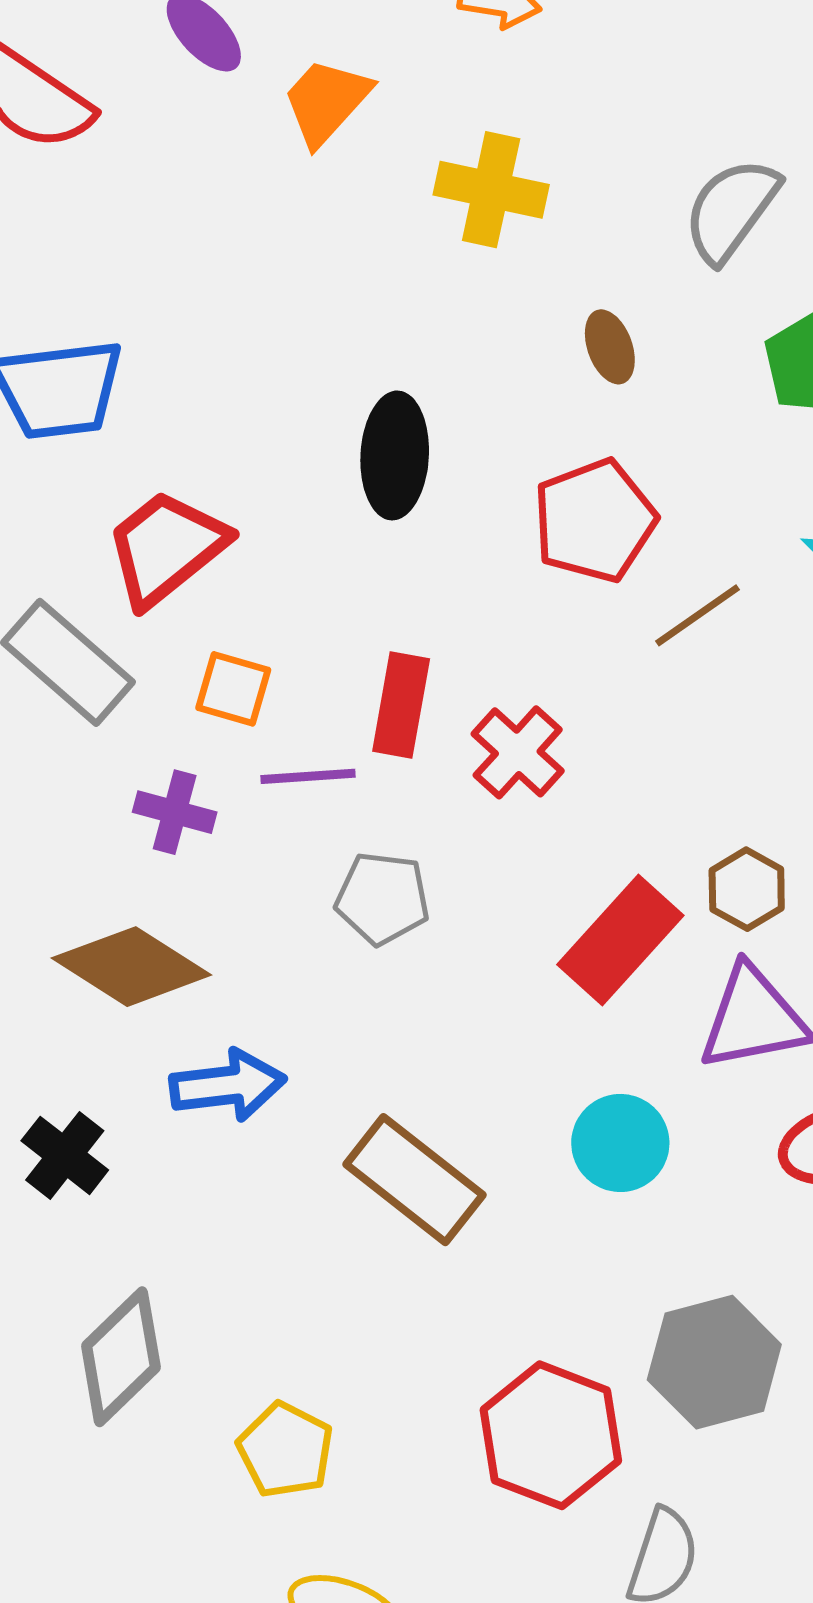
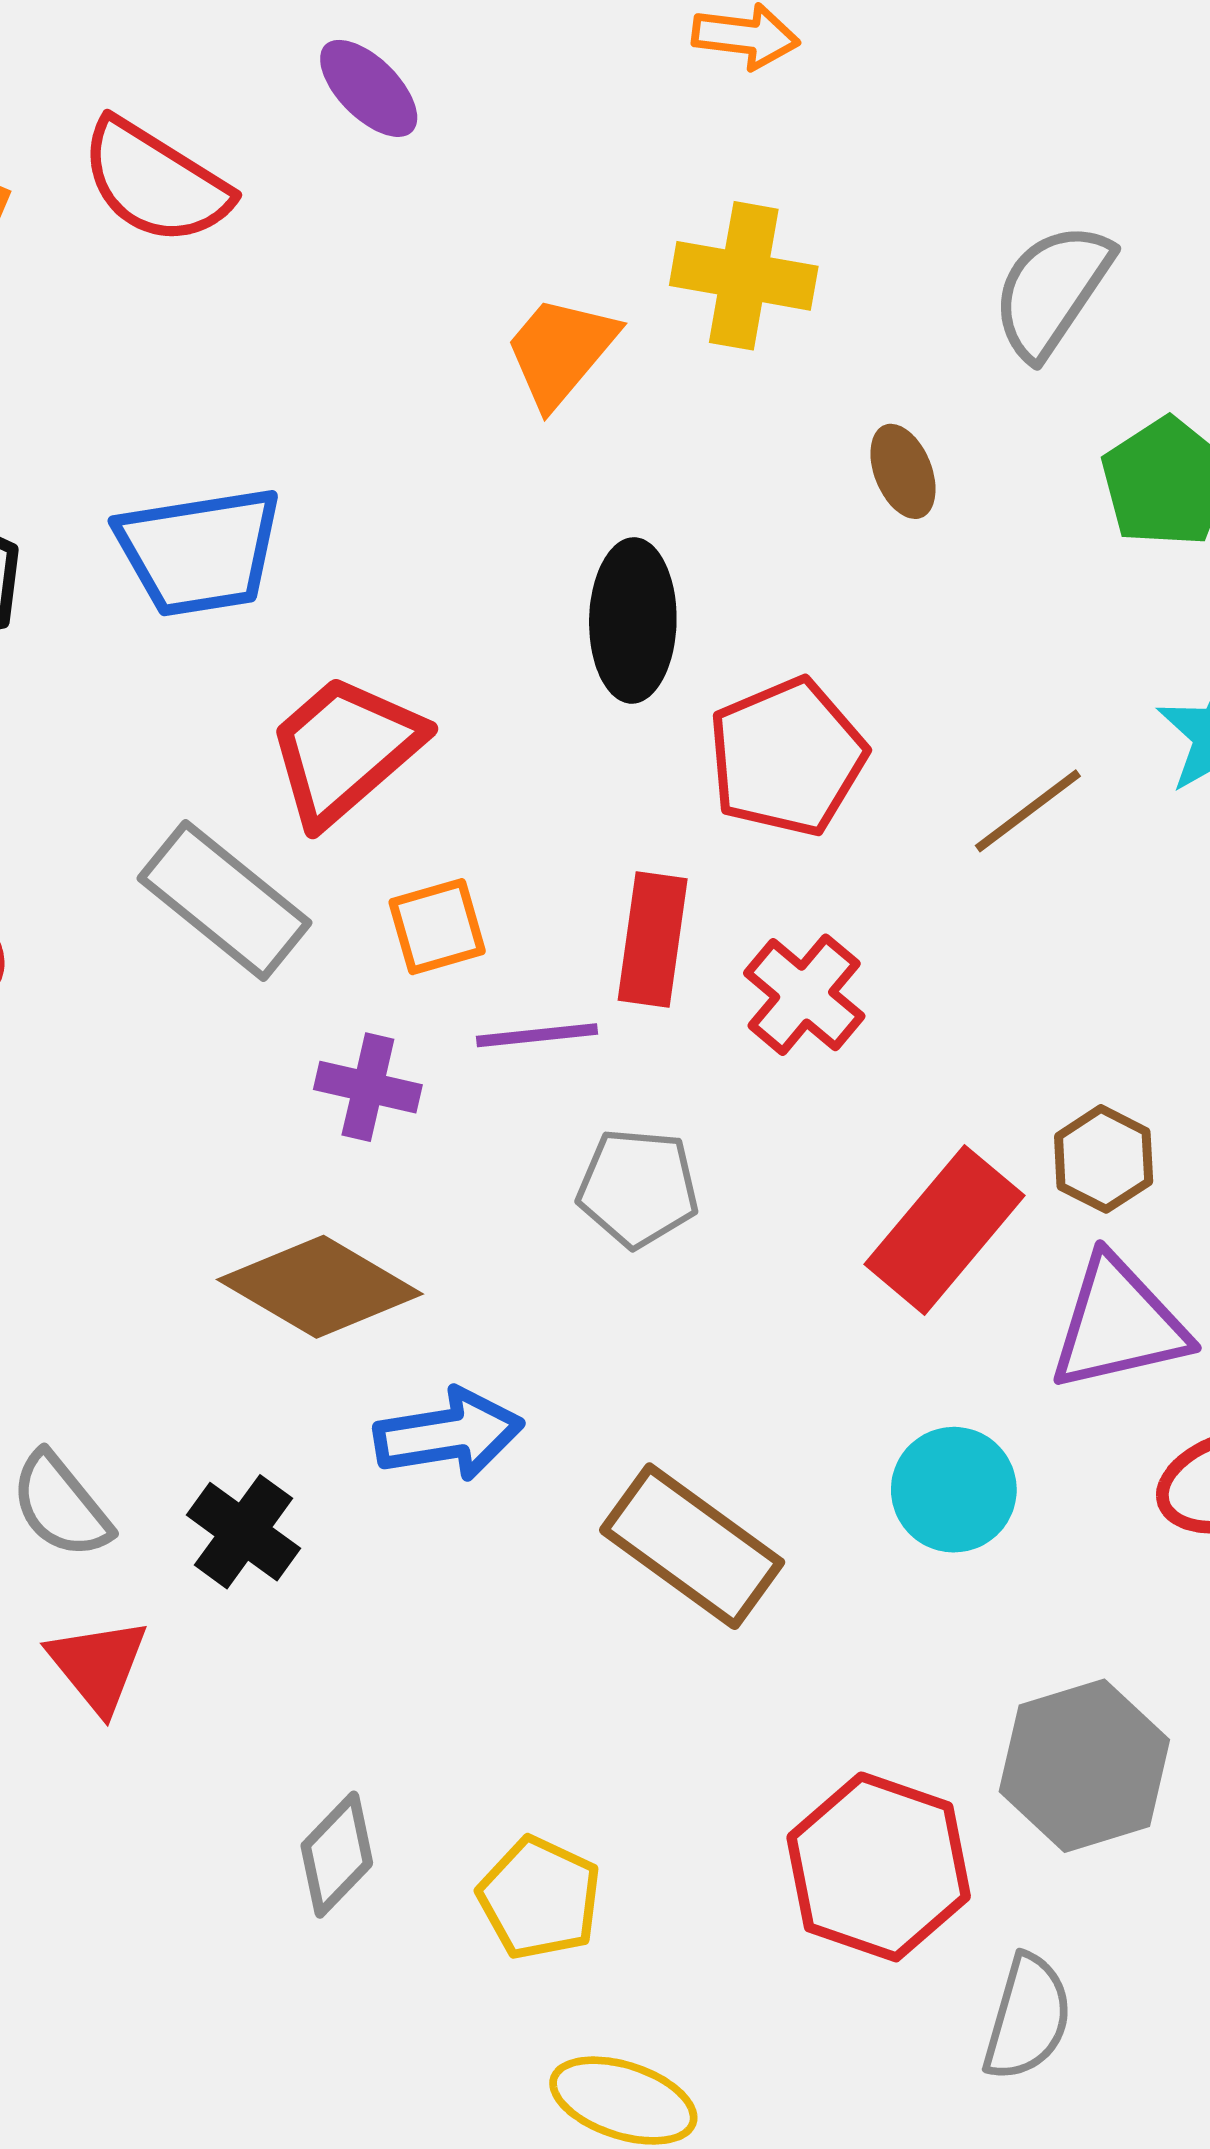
orange trapezoid: (326, 102) -> (561, 351), moved
red pentagon: (595, 521) -> (787, 757), moved
orange square: (233, 689) -> (437, 927), turned -30
gray diamond: (121, 1357) -> (337, 1855), moved, size x0.7

